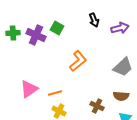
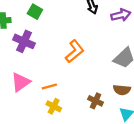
green square: (57, 28) -> (35, 12), moved
purple cross: (36, 35) -> (24, 41), moved

